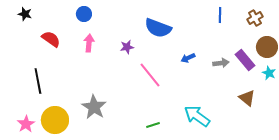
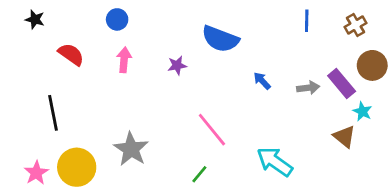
blue arrow: (188, 58) -> (262, 81), turned 72
cyan star: (269, 73) -> (362, 111), moved
pink line: (150, 75) -> (212, 130), moved
green line: (153, 125) -> (199, 174), moved, turned -32

